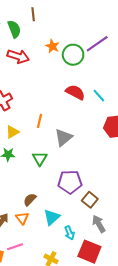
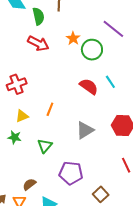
purple line: (97, 44) -> (113, 29), moved, turned 65
cyan line: (99, 96) -> (110, 82), moved
gray triangle: (63, 137) -> (85, 130), moved
brown square: (90, 200) -> (101, 194), moved

